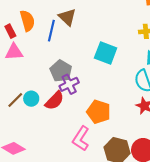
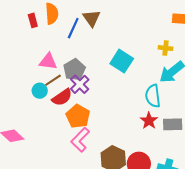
pink triangle: (14, 52) -> (48, 61), moved
purple cross: (69, 84) -> (80, 84), turned -30
brown line: (15, 100) -> (53, 80), moved
orange pentagon: (99, 112) -> (78, 116), moved

